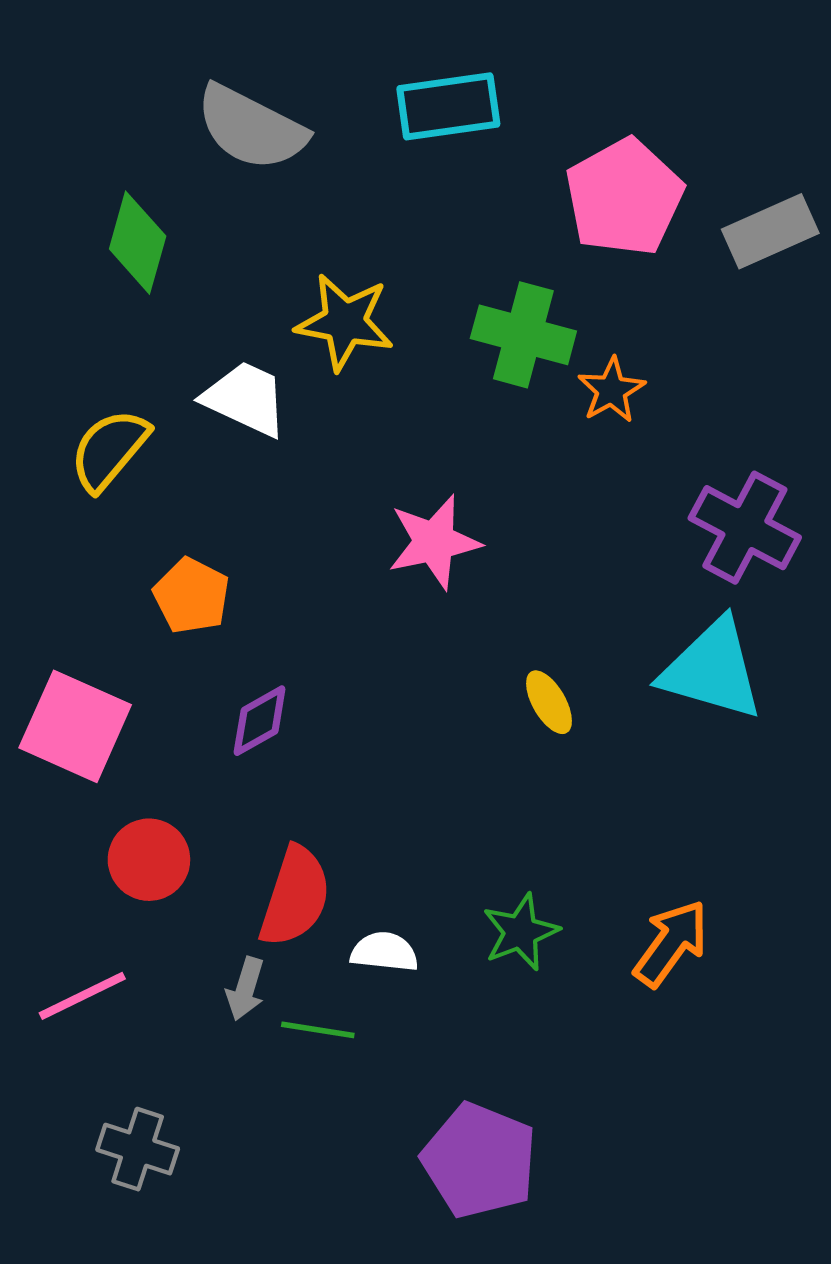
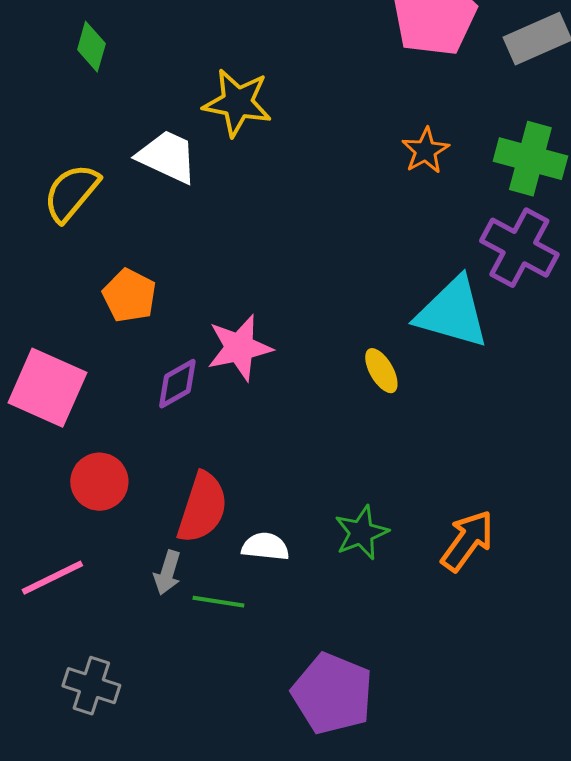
green diamond: (138, 243) -> (91, 47), size x0.7
green cross: (523, 335) -> (530, 159), moved
pink star: (434, 542) -> (239, 348), moved
cyan triangle: (712, 670) -> (452, 313), moved

